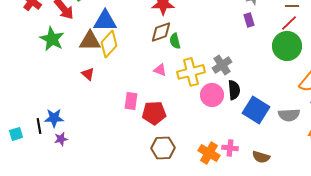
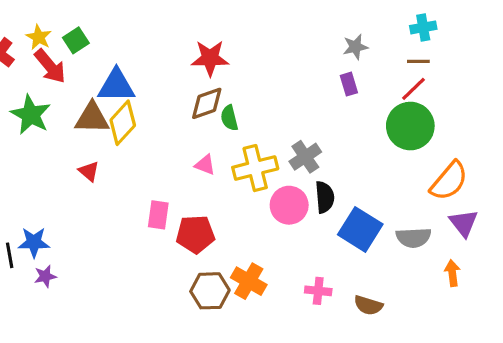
orange cross: (209, 153) -> (249, 281), moved

